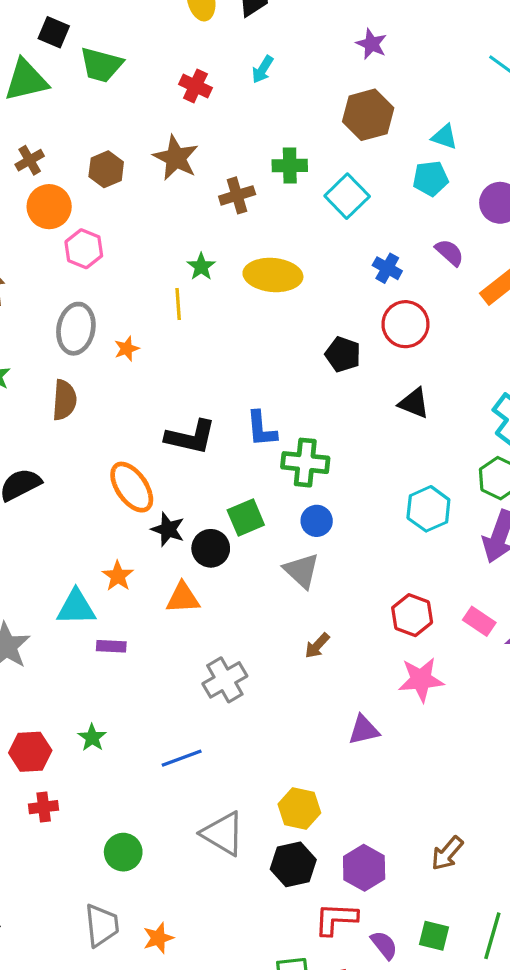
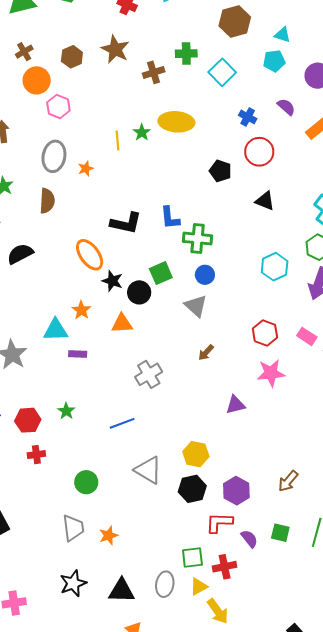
green star: (201, 267) -> (142, 132), moved

